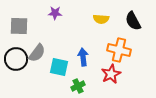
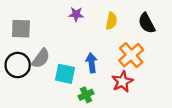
purple star: (55, 13) -> (76, 14), moved
yellow semicircle: (101, 19) -> (111, 21), turned -84
orange cross: (119, 50) -> (131, 55), turned 35

